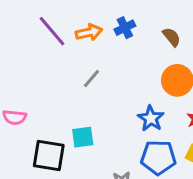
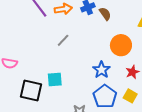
brown semicircle: (172, 37) -> (105, 14), moved
blue pentagon: (158, 158) -> (105, 96), turned 30

